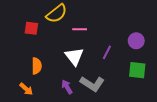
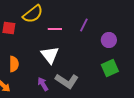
purple line: (107, 52) -> (84, 25), moved
green square: (137, 70) -> (110, 68), turned -30

